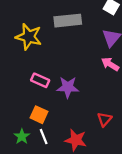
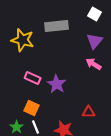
purple star: (68, 87) -> (57, 84), turned 30
red triangle: (104, 119) -> (89, 112), turned 48

